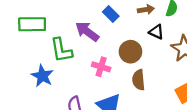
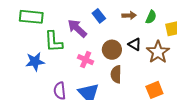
black triangle: (156, 32) -> (135, 44), moved
blue star: (42, 76) -> (35, 62), turned 30

